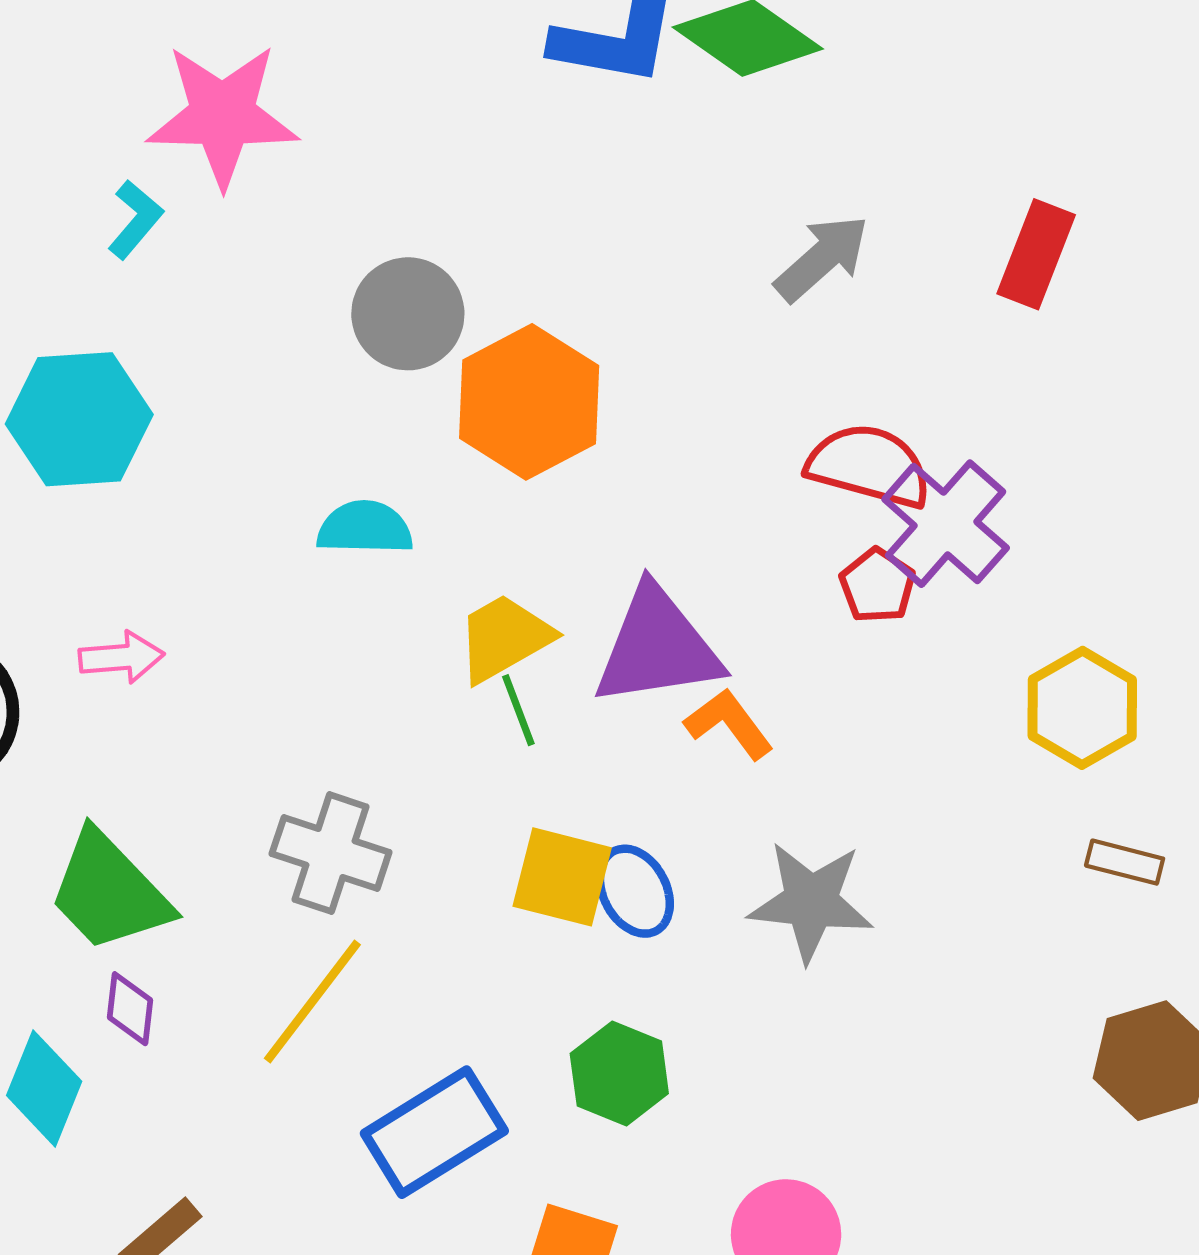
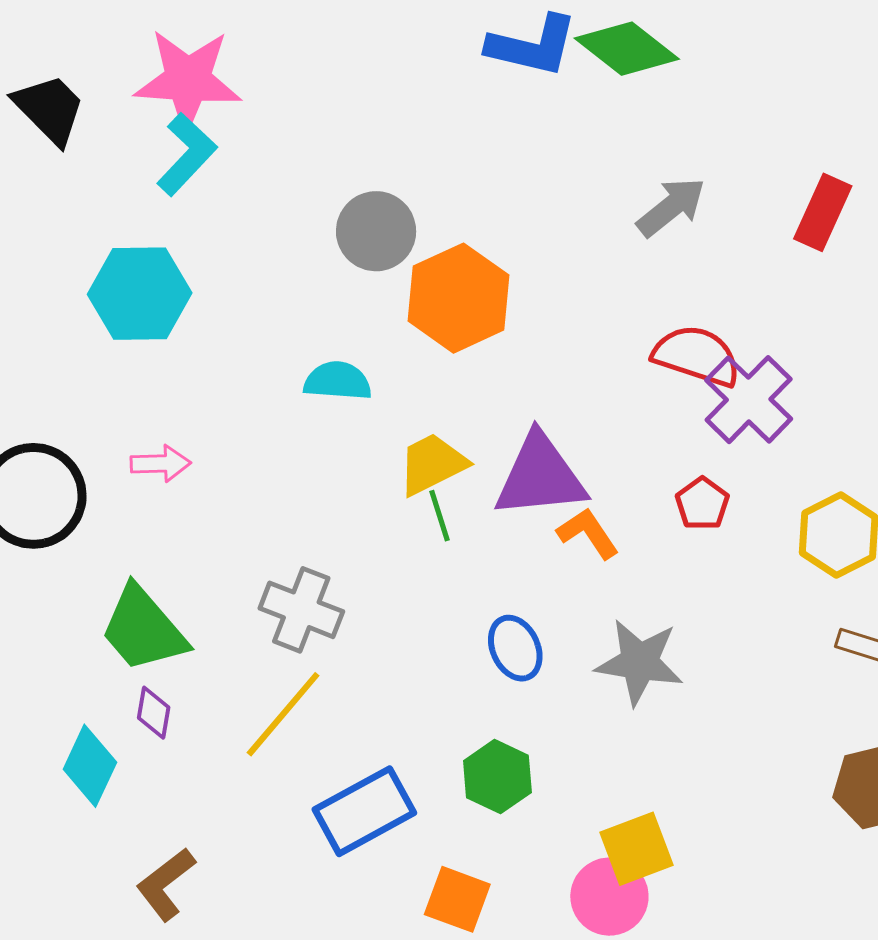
pink star: (223, 115) -> (188, 80), moved
cyan L-shape: (135, 219) -> (187, 154), size x1.5
red pentagon: (877, 586) -> (702, 504), moved
yellow square: (562, 877) -> (636, 849), moved, turned -38

